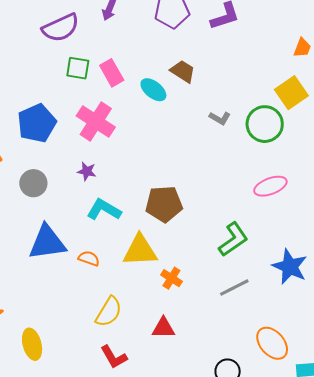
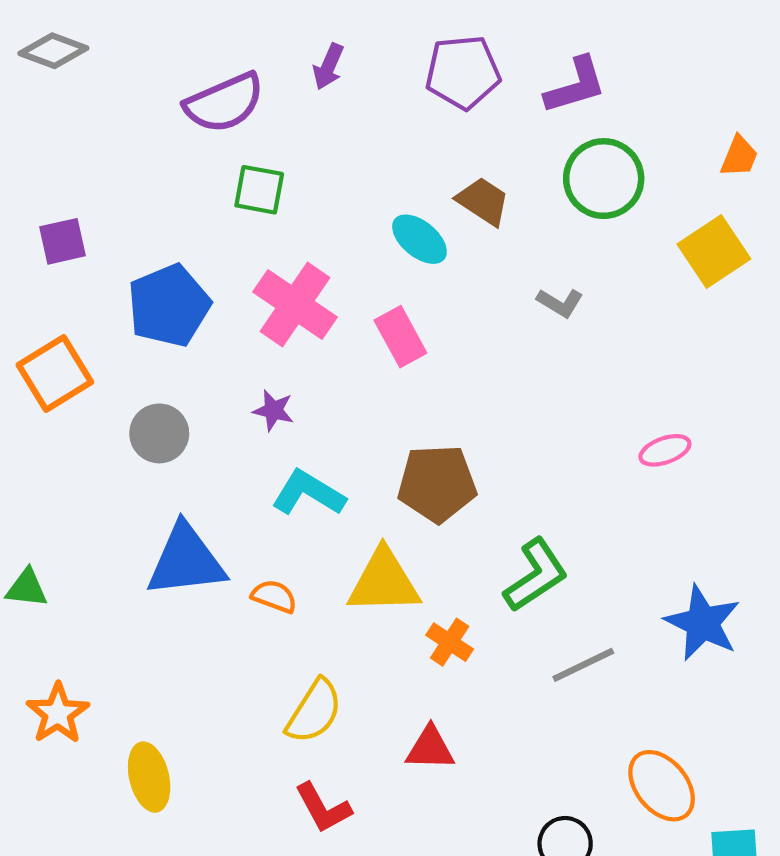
pink rectangle: (112, 73) -> (400, 337), moved
green circle: (265, 124) -> (604, 179), moved
pink ellipse: (270, 186) -> (665, 450), size x0.7
green L-shape: (233, 239) -> (536, 575), moved

